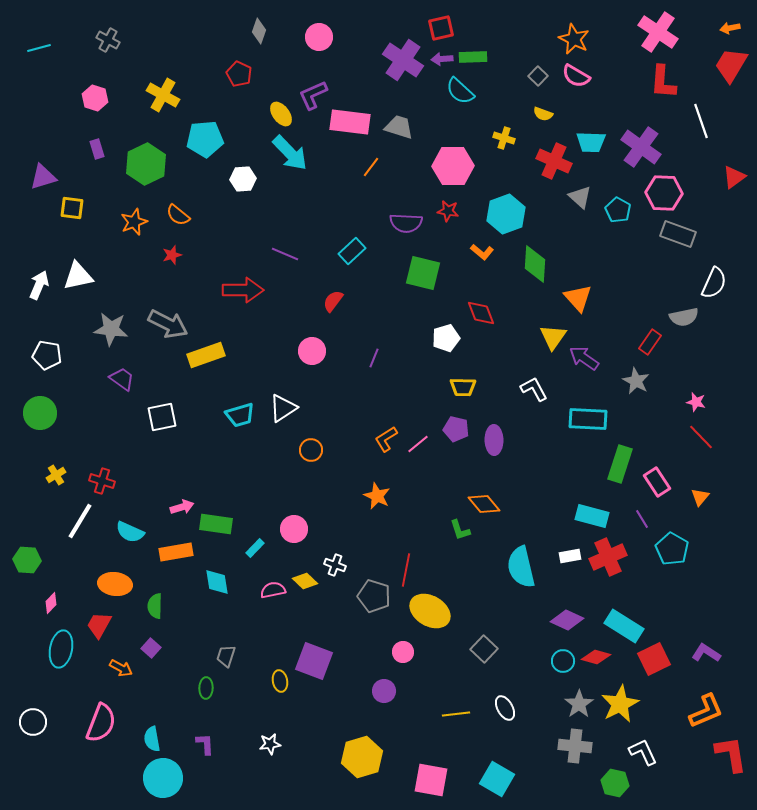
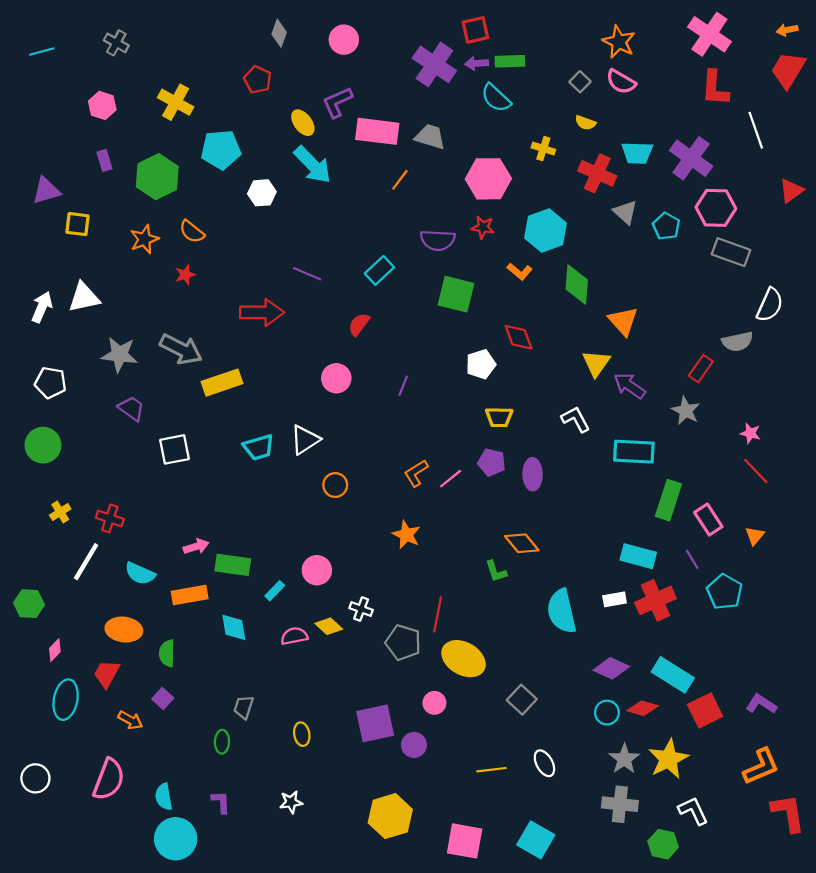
purple square: (314, 661) -> (375, 723), moved, turned -33

